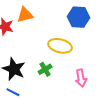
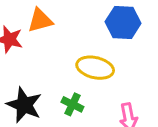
green cross: (45, 69) -> (72, 104), turned -32

